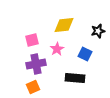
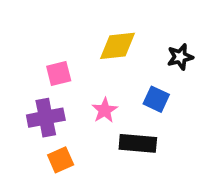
pink star: (57, 49) -> (105, 110), moved
purple cross: (36, 64) -> (46, 118), moved

